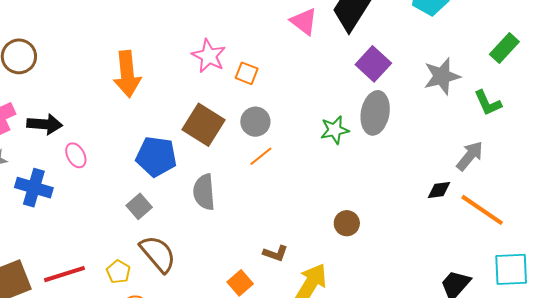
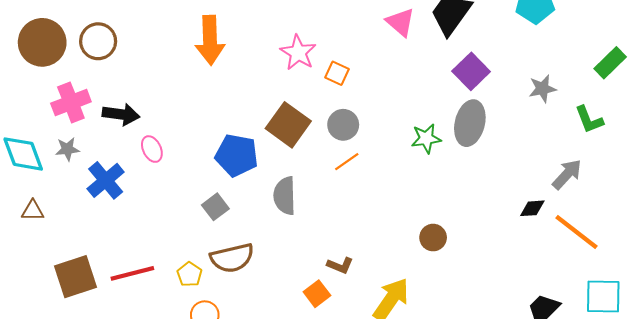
orange arrow: (127, 74) -> (210, 40), moved
gray star: (442, 76) -> (542, 89), size x0.7
blue cross: (34, 188) -> (106, 180), turned 30
brown L-shape: (275, 253) -> (340, 265), moved
brown semicircle: (158, 254) -> (232, 258), turned 114

